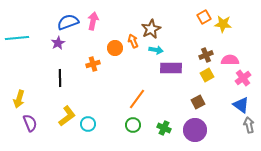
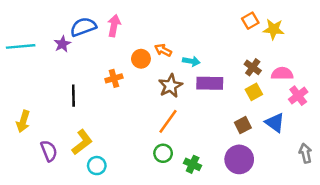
brown star: (151, 29) -> (170, 86), moved
orange arrow: (133, 41) -> (163, 50), turned -40
purple star: (58, 43) -> (62, 44), moved
brown cross: (206, 55) -> (253, 67), turned -32
blue triangle: (241, 105) -> (275, 123), moved
purple semicircle: (30, 123) -> (49, 151), moved
cyan circle: (88, 124) -> (97, 166), moved
green cross: (164, 128) -> (193, 164), moved

